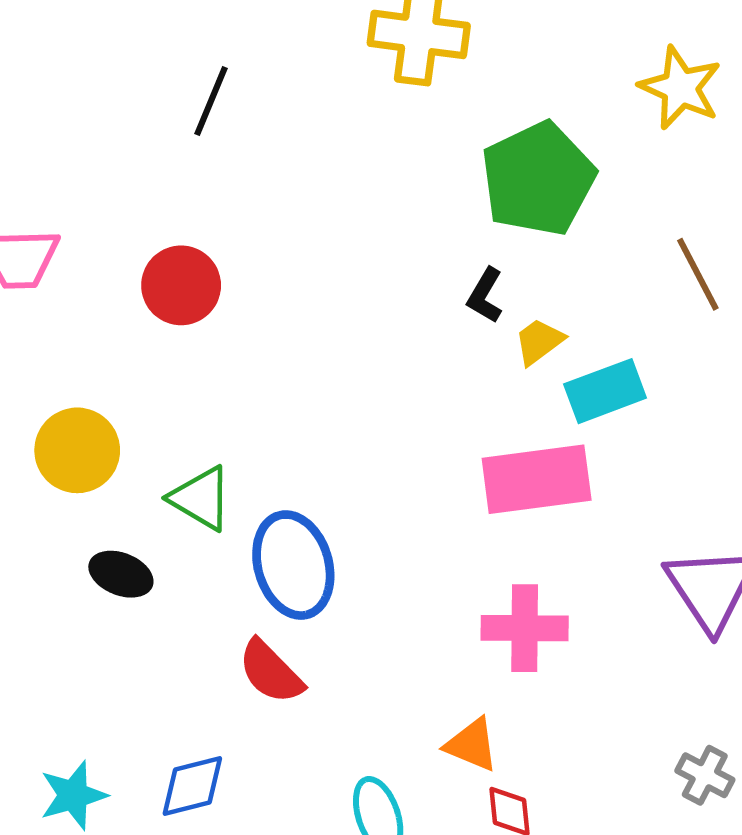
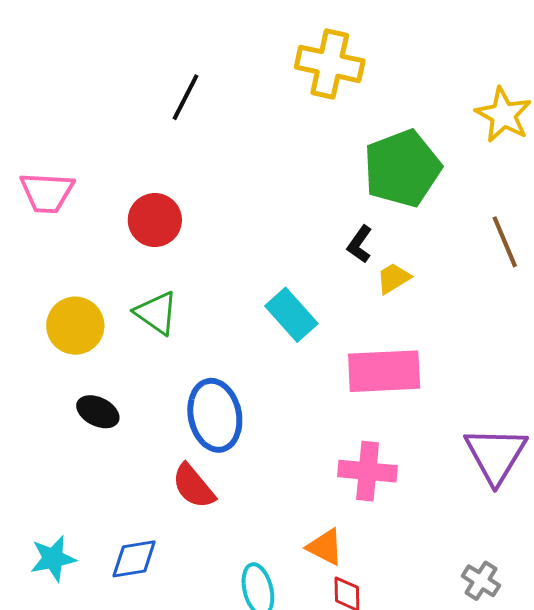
cyan rectangle: (605, 391) -> (291, 315), moved, turned 64
green triangle: (201, 498) -> (156, 313), moved

